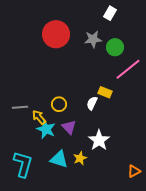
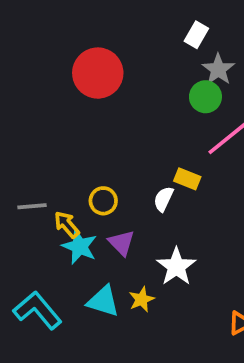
gray star: (93, 39) -> (218, 69), moved, turned -30
cyan L-shape: (23, 164) -> (38, 310), turned -56

